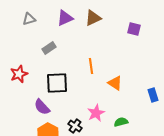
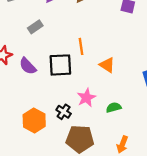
black square: (57, 83) -> (60, 65), moved
purple semicircle: (42, 107) -> (28, 66), moved

